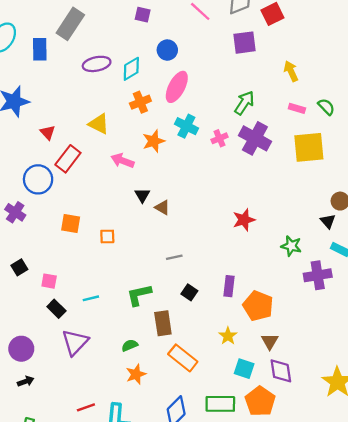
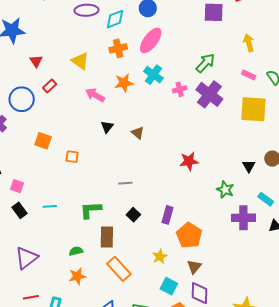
red rectangle: (68, 159) -> (50, 86), size x0.6
brown triangle: (162, 208) -> (138, 133), moved
black triangle: (328, 221) -> (249, 166), moved
purple triangle: (75, 342) -> (26, 258), moved

